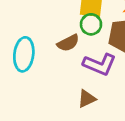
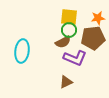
brown semicircle: (68, 43) -> (63, 42), moved

